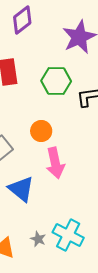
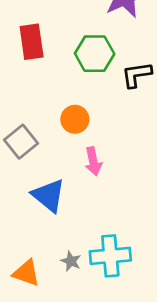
pink arrow: (55, 163) -> (93, 161), size x0.7
cyan cross: (68, 235) -> (110, 256), turned -32

